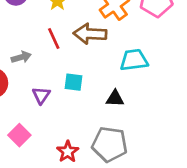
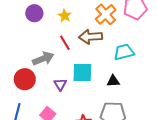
gray arrow: (21, 57) -> (43, 59), size x1.5
cyan square: (74, 82) -> (82, 72), size x1.5

